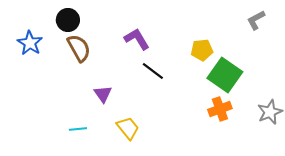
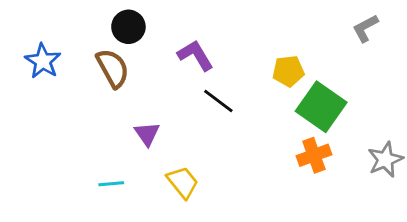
black circle: (68, 20) -> (128, 27), moved

